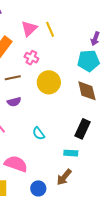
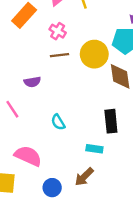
brown line: (13, 78) -> (59, 55), moved
yellow circle: (49, 82) -> (94, 54), moved
black rectangle: (82, 129) -> (111, 121), turned -36

